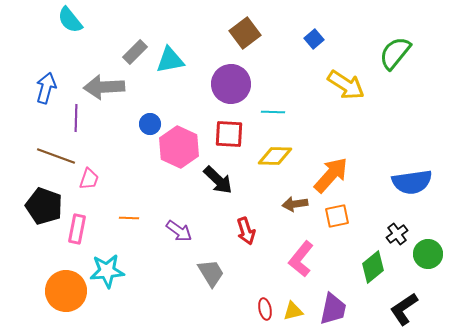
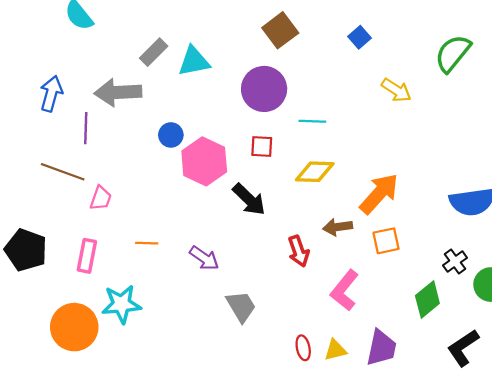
yellow arrow: (346, 85) -> (396, 90), size x0.7
red square: (229, 134) -> (262, 146), size x0.7
black pentagon: (44, 206) -> (26, 250), moved
red arrow: (246, 231) -> (299, 251), moved

